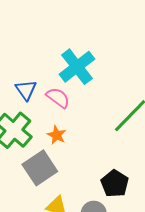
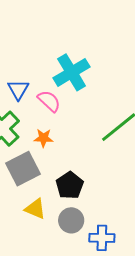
orange star: (57, 135) -> (43, 138), turned -30
black pentagon: (115, 184) -> (70, 185), moved

